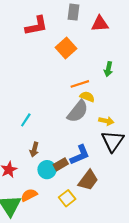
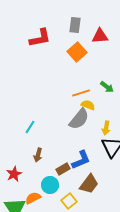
orange square: (66, 48) -> (77, 52), moved
green arrow: (108, 69) -> (107, 87), moved, turned -64
yellow arrow: (106, 121) -> (106, 128), turned 88
cyan circle: (47, 170) -> (50, 185), moved

